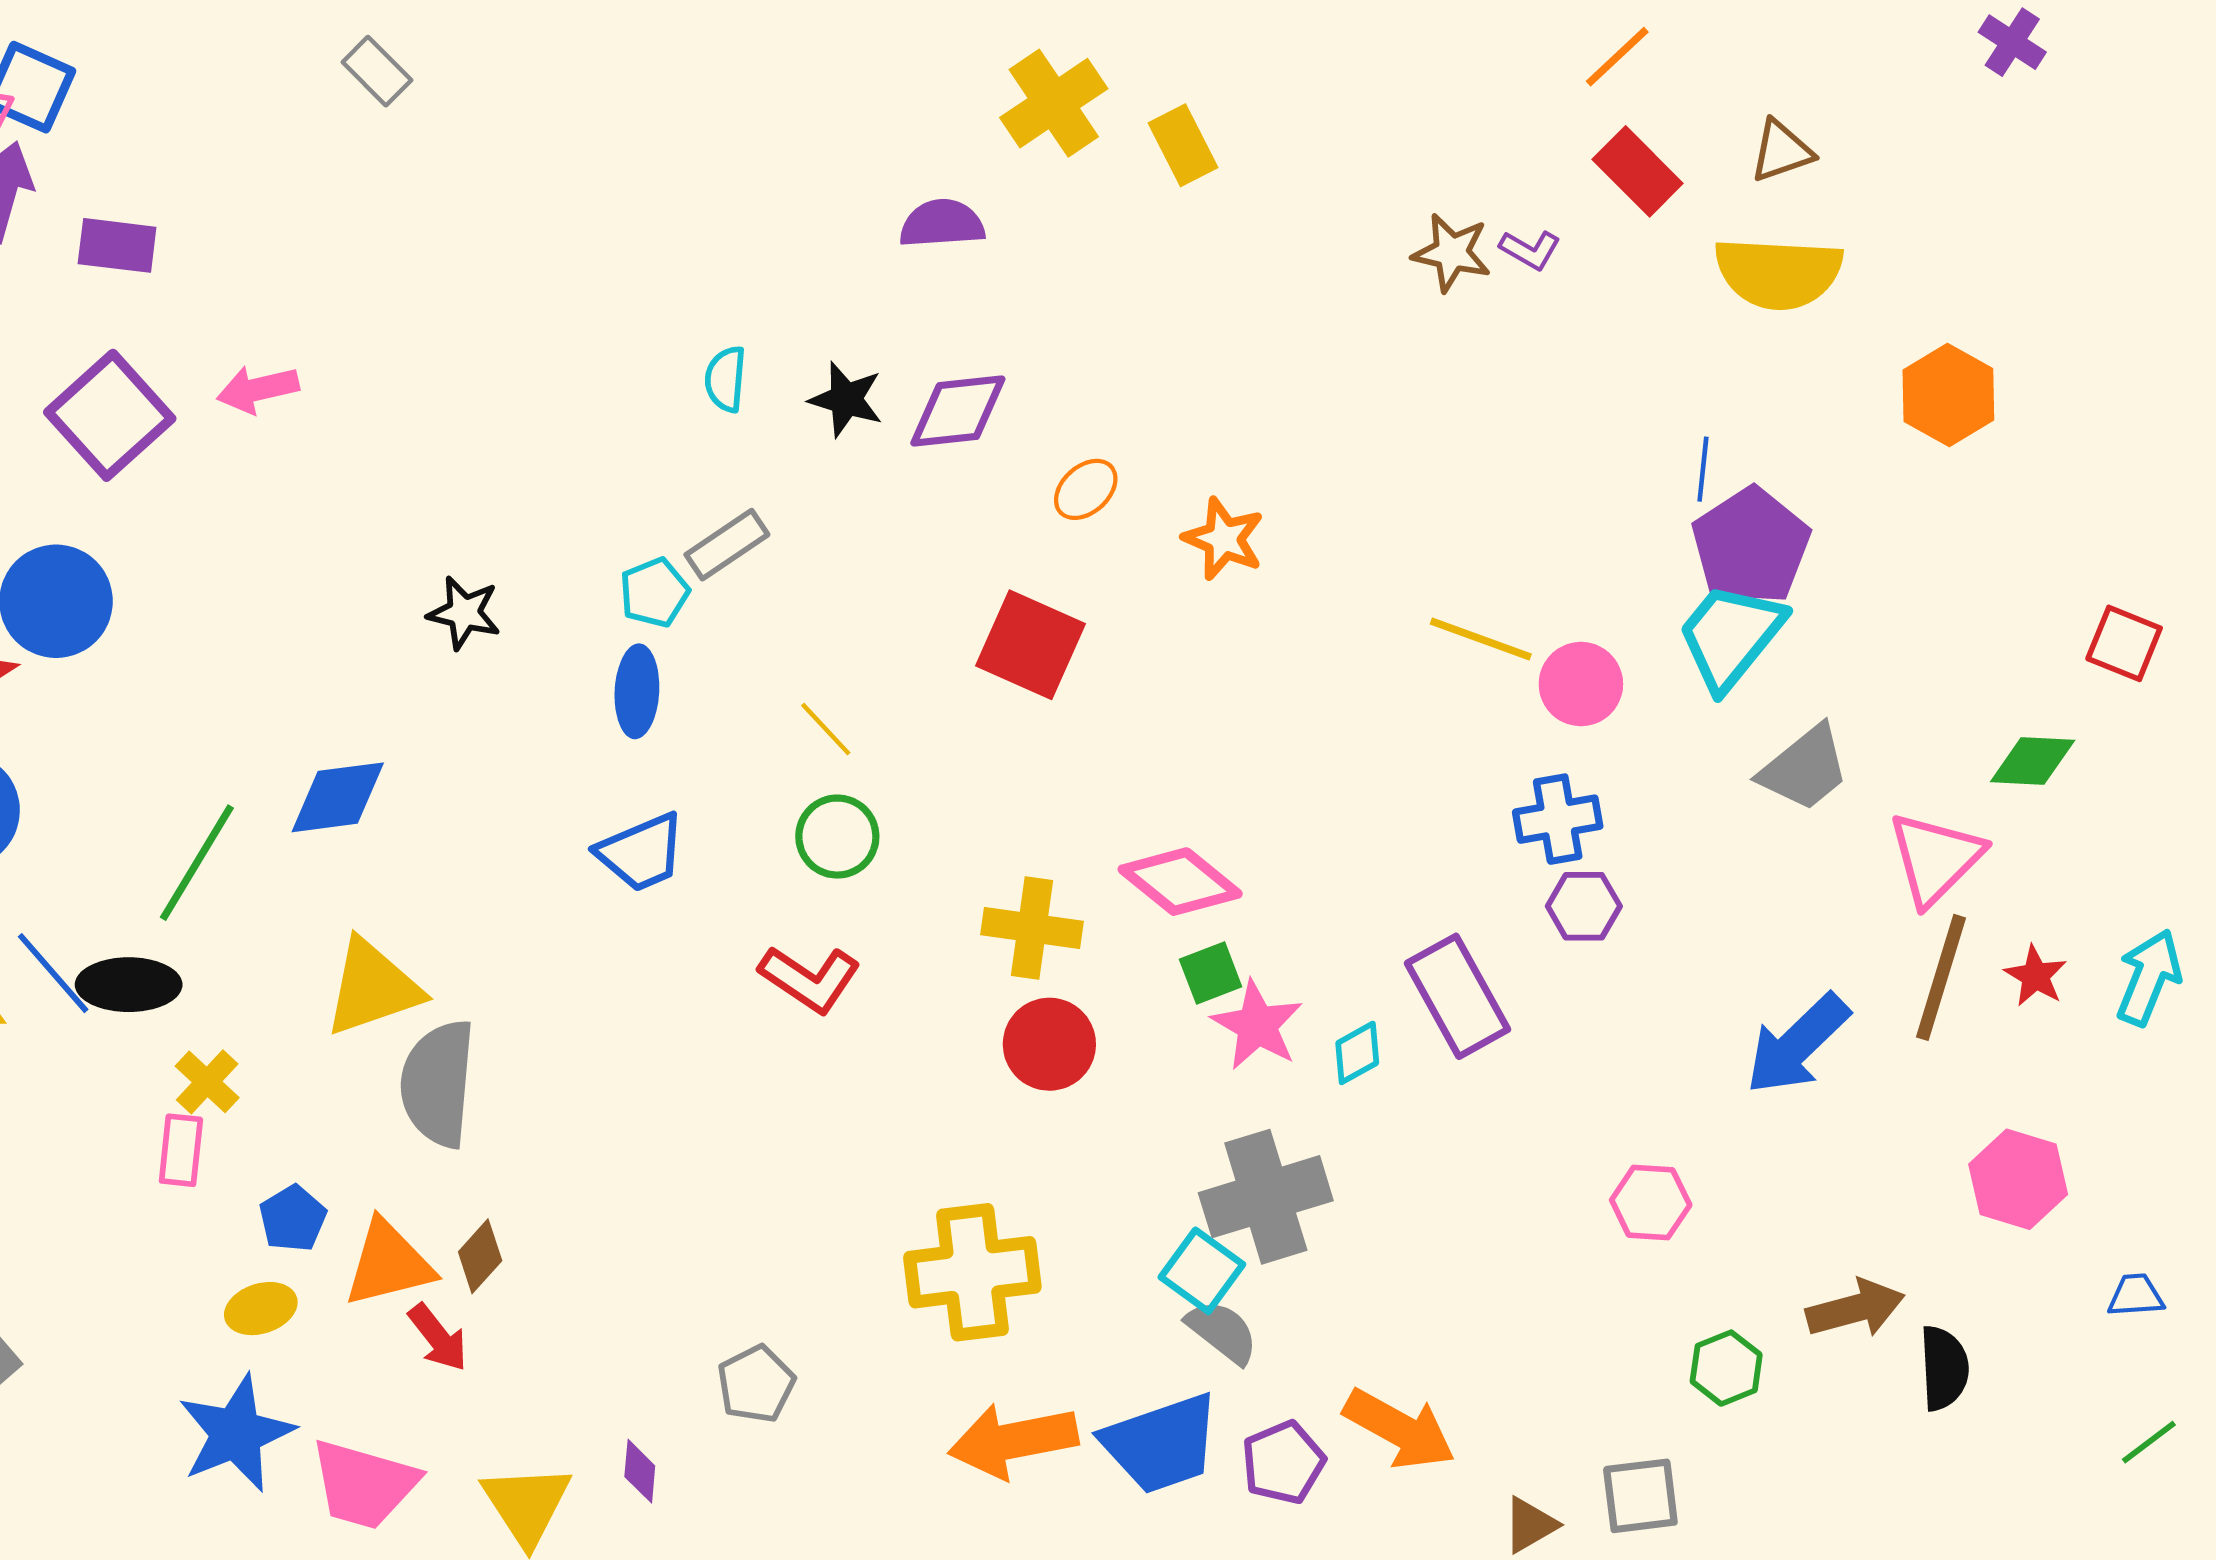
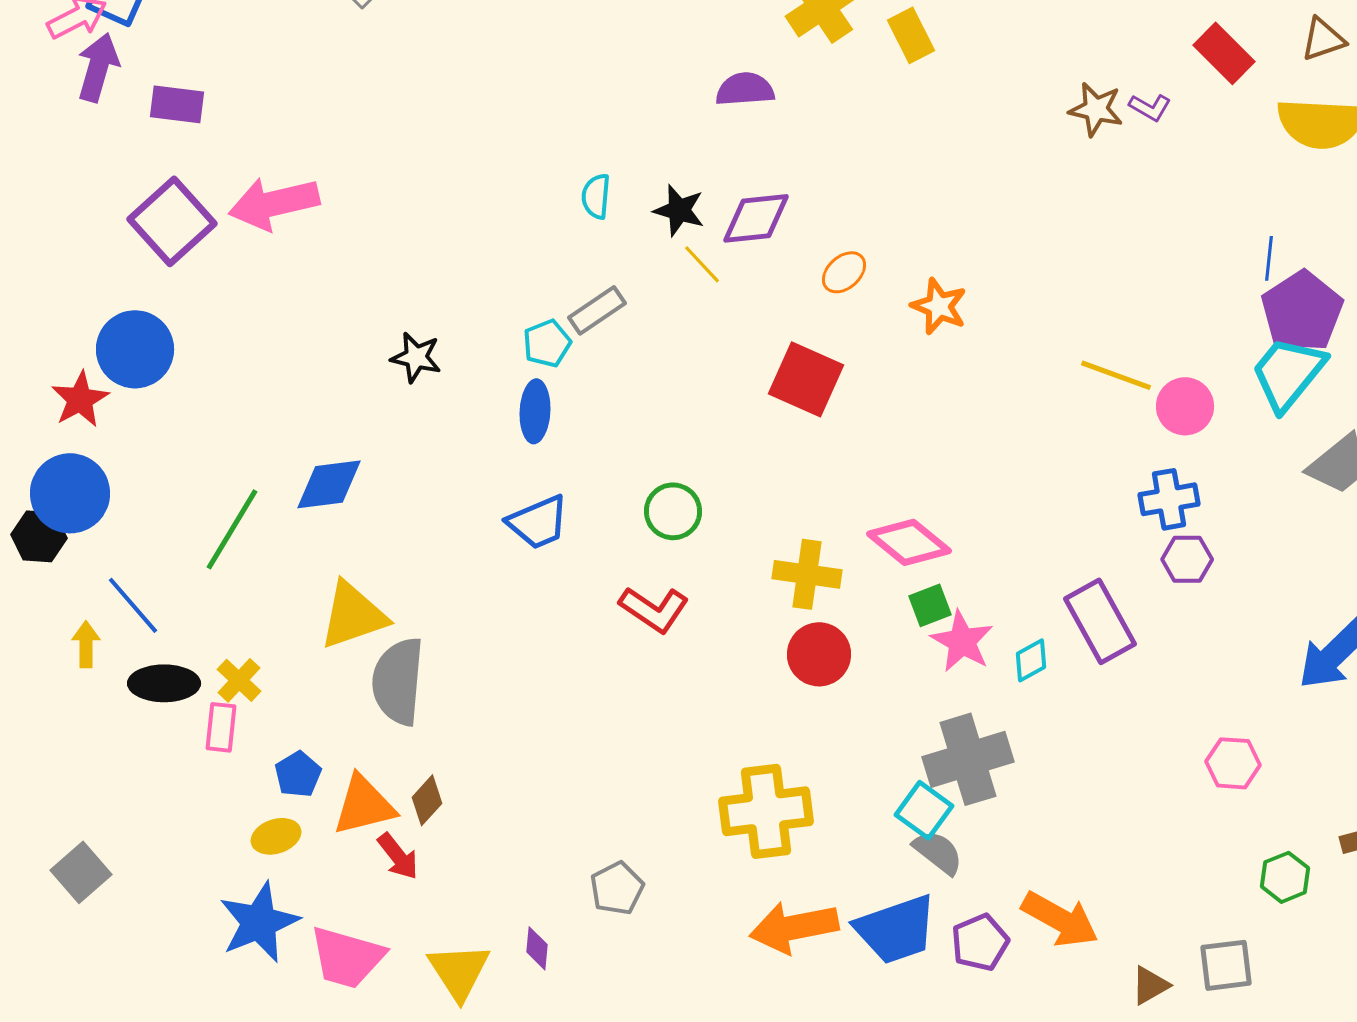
pink arrow: (258, 389) -> (274, 203), size x1.6
yellow line: (826, 729) -> (702, 264), moved
black ellipse: (129, 985) -> (164, 683), moved

